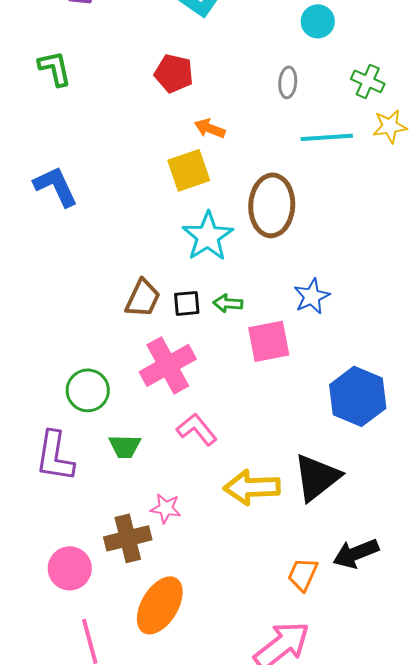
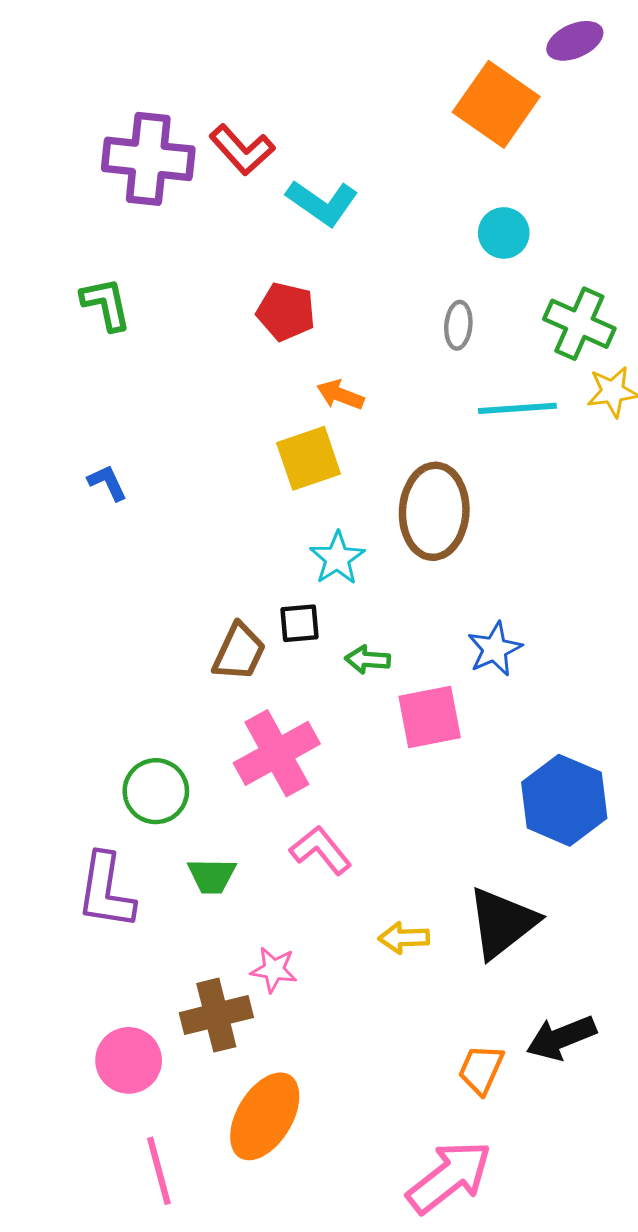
green cross: (368, 81) -> (579, 324), size x1.4
blue L-shape: (56, 186) -> (107, 483), size x0.6
cyan star: (208, 236) -> (337, 558), size x0.7
black square: (187, 303) -> (300, 623), moved
yellow arrow: (252, 487) -> (404, 938), size x0.6

